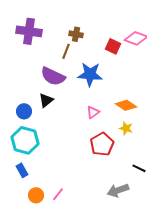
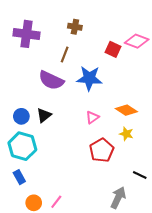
brown cross: (76, 34) -> (75, 27), moved
black triangle: (46, 100) -> (44, 115), moved
gray arrow: (118, 190) -> (118, 198), turned 135

